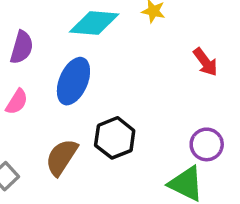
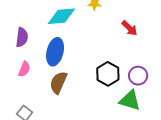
black hexagon: (115, 138) -> (108, 74), moved
brown semicircle: (62, 157) -> (58, 83), moved

